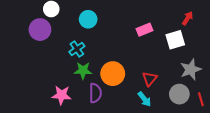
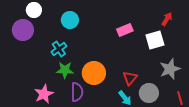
gray circle: (179, 94) -> (149, 93), moved
pink star: (61, 95) -> (44, 94), turned -30

